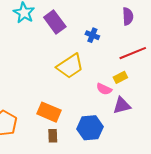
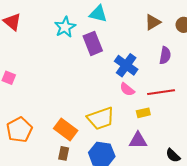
blue cross: (92, 35) -> (126, 65), size x1.6
yellow trapezoid: (70, 66) -> (101, 118), moved
pink semicircle: (104, 89) -> (127, 89), moved

